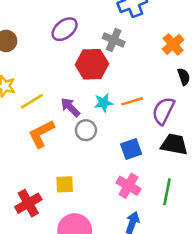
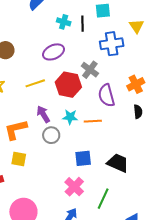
yellow line: (32, 101) -> (35, 83), moved
purple semicircle: (163, 111) -> (106, 95), moved, turned -55
yellow square: (65, 184) -> (19, 159), moved

